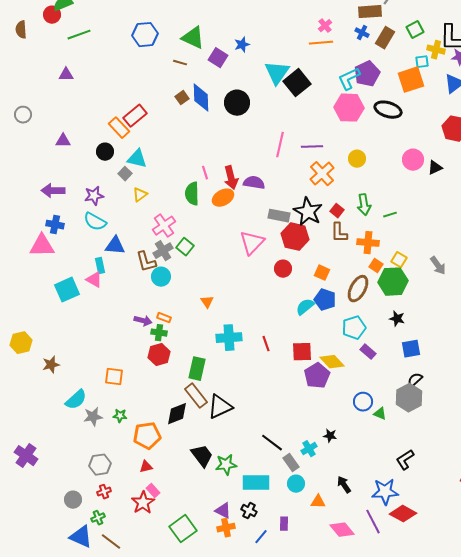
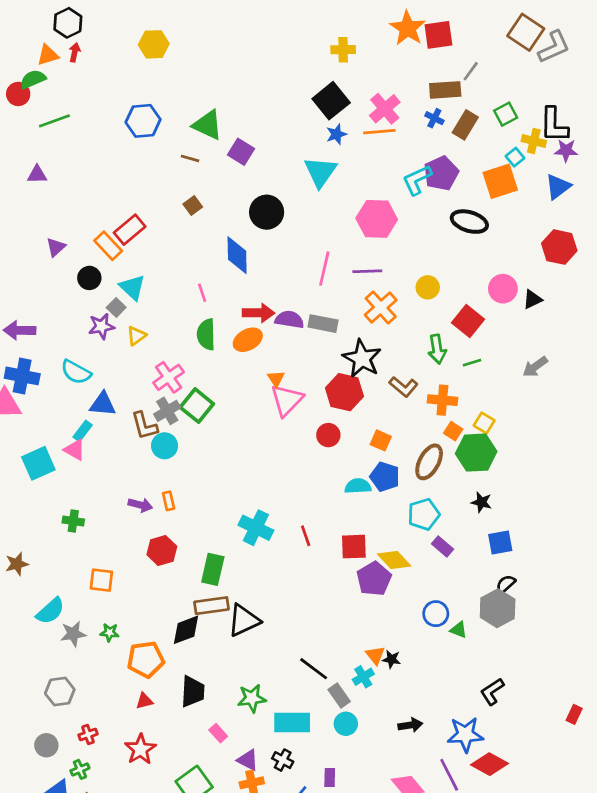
pink cross: (325, 26) -> (385, 109), size x1.6
blue star: (242, 45) -> (336, 134), moved
cyan square: (422, 62) -> (515, 157), turned -32
black square: (297, 83) -> (331, 101), moved
blue diamond: (201, 98) -> (237, 255), moved
pink hexagon: (349, 108) -> (377, 219), moved
purple triangle: (63, 141) -> (56, 247), moved, turned -42
cyan triangle: (137, 159) -> (132, 287), turned 30
pink line: (205, 173) -> (202, 293), moved
red arrow: (231, 178) -> (259, 313), turned -75
purple star: (94, 196) -> (101, 326), moved
red square: (337, 211) -> (468, 321), moved, size x1.6
gray rectangle: (279, 216) -> (323, 324), moved
blue cross: (55, 225) -> (22, 376), size x1.4
brown L-shape: (339, 233) -> (404, 387), turned -50
green square: (185, 247) -> (197, 406), size x1.4
cyan rectangle: (100, 266) -> (83, 431), turned 49
gray arrow: (438, 266) -> (535, 367), moved, turned 90
orange triangle: (207, 302) -> (276, 379), moved
cyan semicircle: (305, 307) -> (358, 486), turned 36
orange rectangle: (164, 318) -> (169, 501), turned 56
green cross: (159, 333) -> (73, 521), moved
cyan cross: (229, 338) -> (256, 528), turned 30
brown rectangle: (196, 396) -> (212, 606), turned -60
black trapezoid: (202, 456) -> (193, 692), moved, turned 40
gray hexagon: (100, 465) -> (60, 692), moved
black arrow: (344, 485) -> (410, 725), turned 114
pink rectangle: (153, 491) -> (218, 733), moved
orange triangle: (318, 502) -> (375, 655), moved, turned 49

